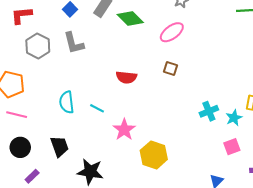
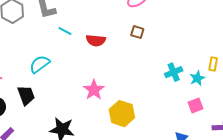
cyan semicircle: (67, 102) -> (40, 64), turned 60
cyan line: (97, 108) -> (65, 31), moved
black trapezoid: (60, 146) -> (26, 95), moved

